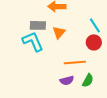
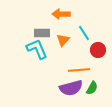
cyan line: (95, 25) -> (84, 33), moved
purple semicircle: (67, 80) -> (71, 88), size x1.6

